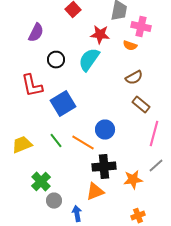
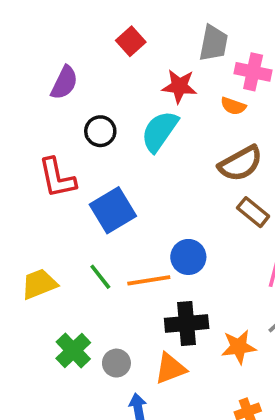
brown semicircle: (134, 78) -> (240, 164), size x1.4
orange line: (83, 143) -> (149, 280), turned -40
gray circle: (54, 201) -> (116, 363), moved

